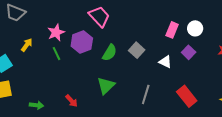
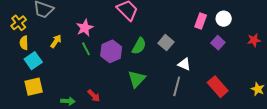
purple hexagon: (82, 42) -> (111, 51), moved
white triangle: (165, 62) -> (184, 64), moved
red arrow: (72, 101) -> (94, 96), moved

